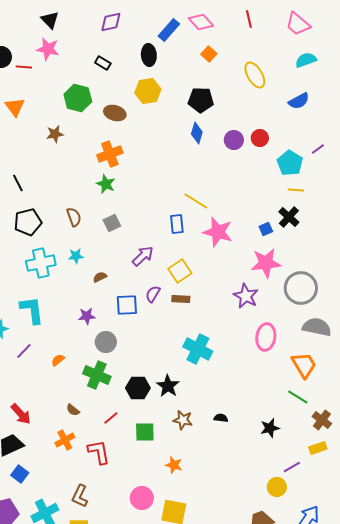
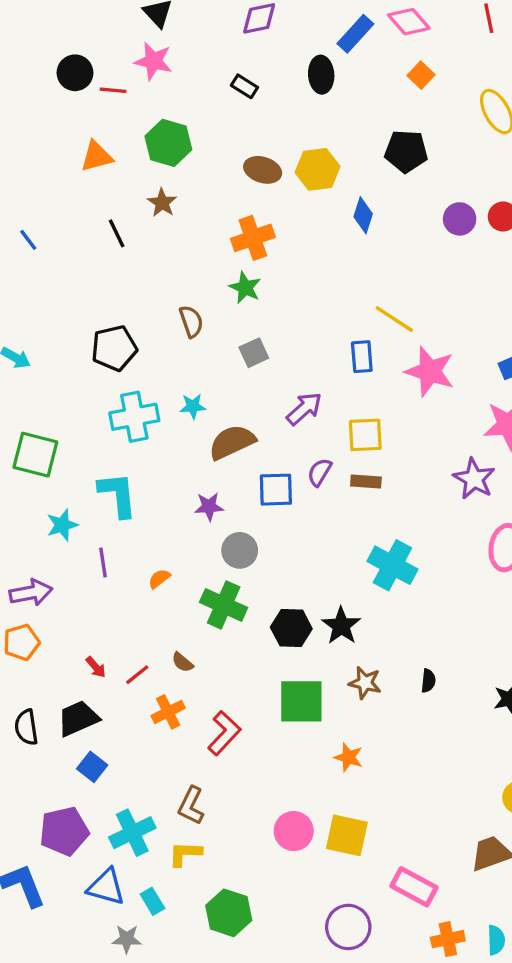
yellow hexagon: (148, 91) -> (318, 169), moved
green hexagon: (78, 98) -> (168, 143), moved
orange triangle: (15, 107) -> (97, 156), turned 50
blue diamond: (197, 133) -> (363, 215), moved
brown star: (55, 134) -> (162, 203), turned -30
black line: (18, 183) -> (117, 233), moved
brown semicircle: (74, 217) -> (191, 321), moved
yellow square: (180, 271) -> (365, 435), turned 30
brown semicircle: (100, 277) -> (232, 442), size x2.0
purple line: (24, 351) -> (103, 562), turned -54
red arrow: (21, 414) -> (96, 667), size x0.6
red line: (111, 418) -> (137, 675), moved
black semicircle: (221, 418) -> (428, 681), turned 88
green square: (145, 432) -> (301, 701), size x1.4
red L-shape: (99, 452) -> (224, 733), turned 52
pink circle: (142, 498) -> (294, 831), moved

